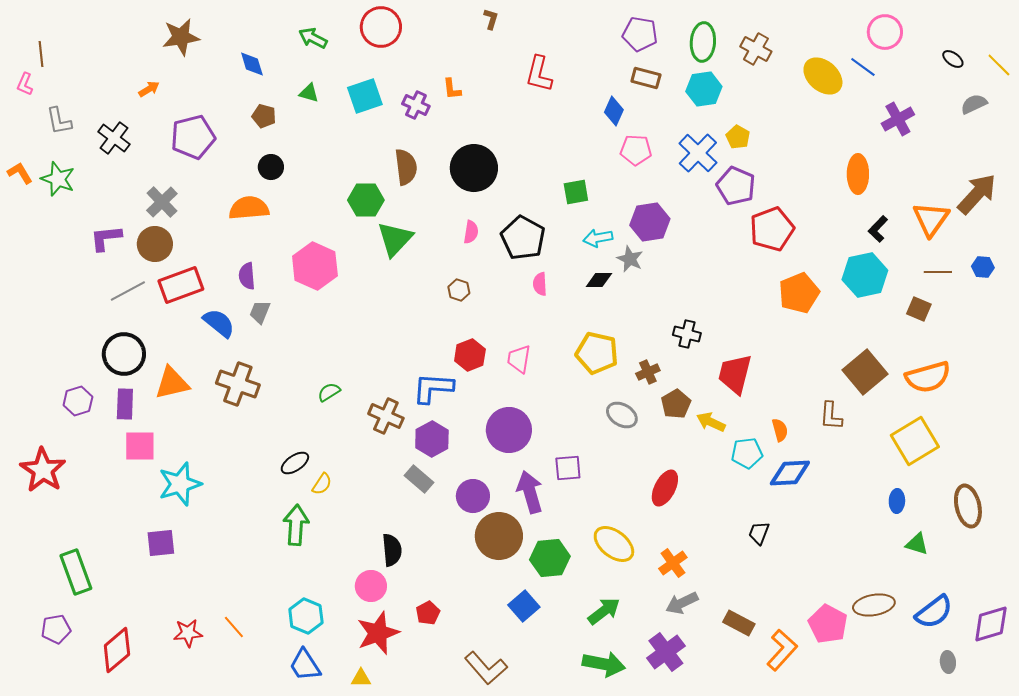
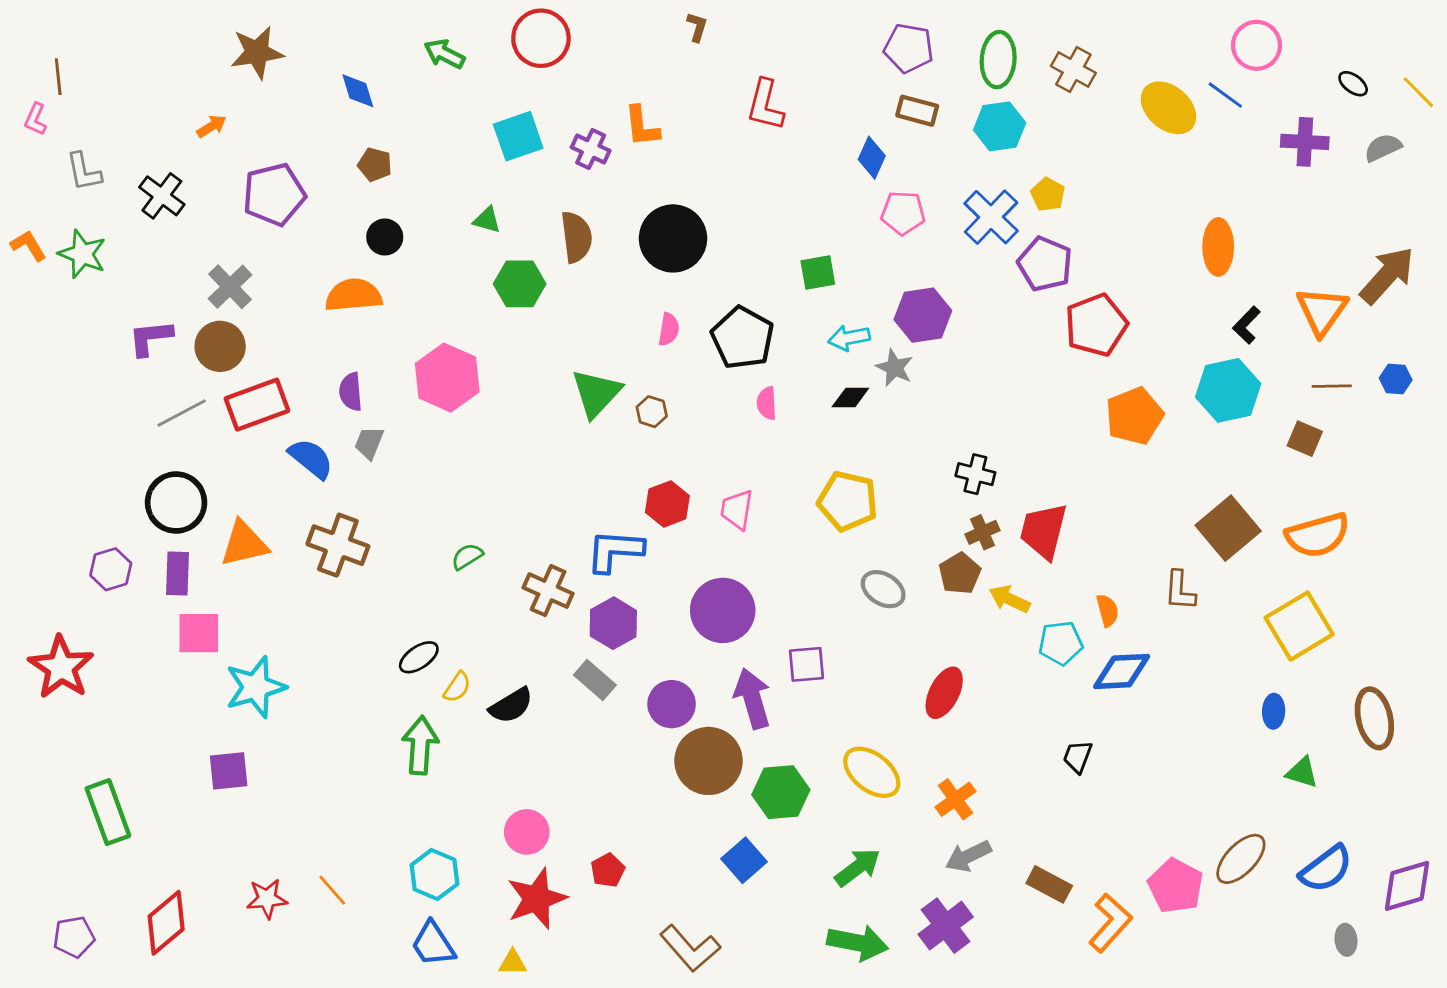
orange L-shape: (452, 89) -> (642, 126), size x1.4
green triangle: (309, 93) -> (487, 220), moved
purple cross: (898, 119) -> (1305, 142), moved, turned 32
green triangle: (395, 239) -> (596, 393), moved
brown cross: (648, 372) -> (982, 532), moved
black semicircle: (392, 550) -> (511, 706), moved, turned 64
brown ellipse: (874, 605) -> (1241, 859), turned -36
purple pentagon: (56, 629) -> (74, 937), moved

